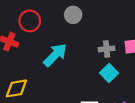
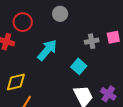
cyan square: (109, 73) -> (79, 66), moved

